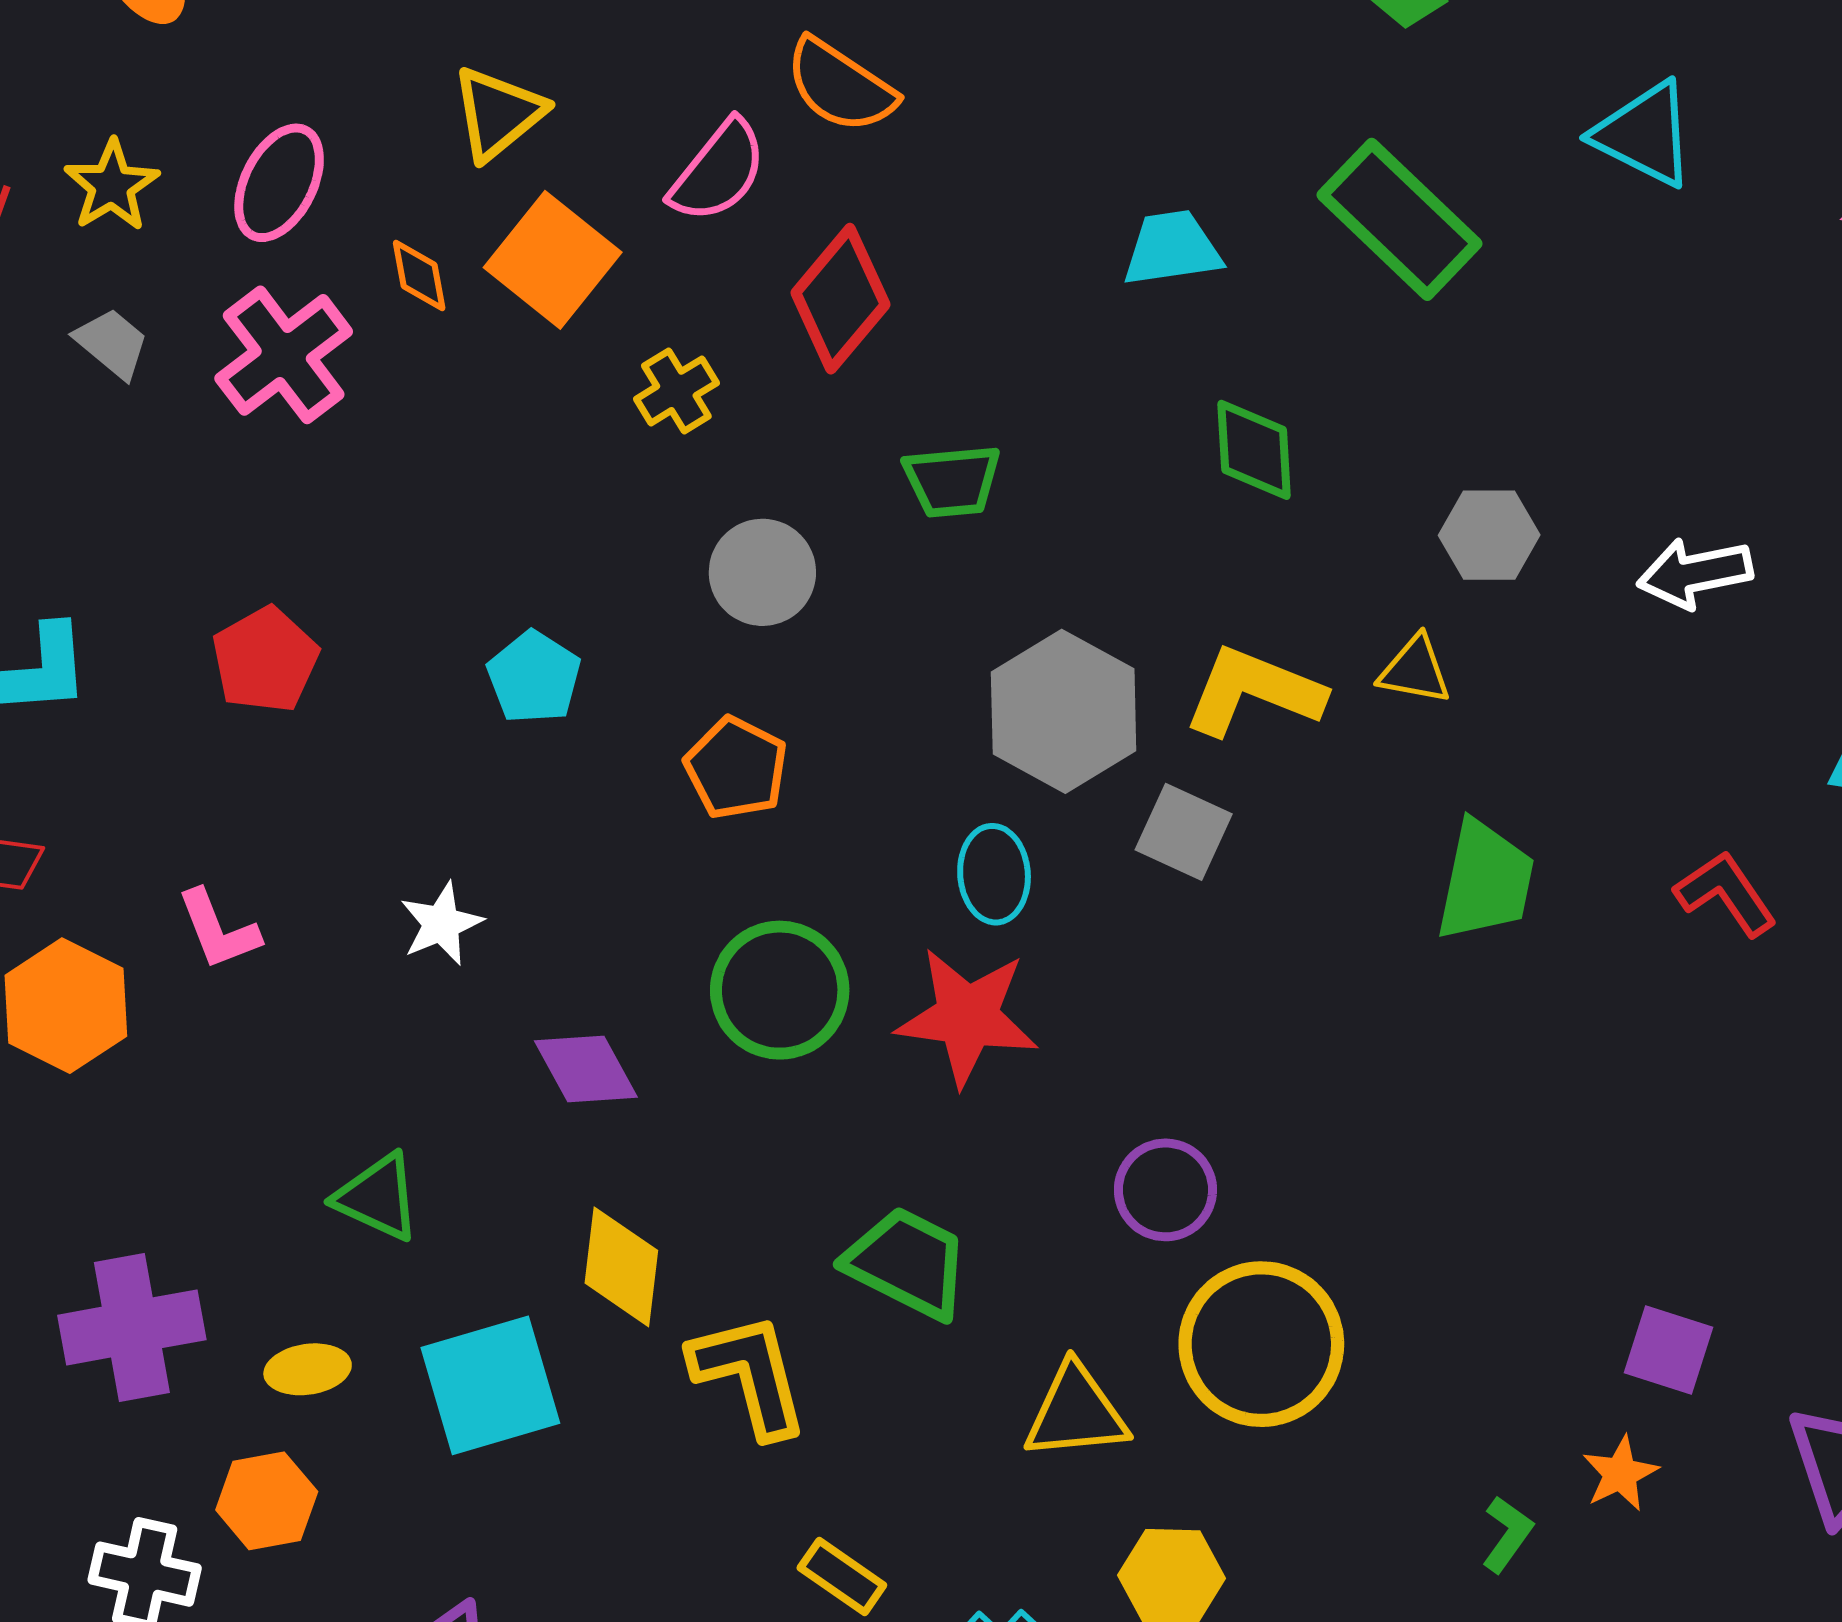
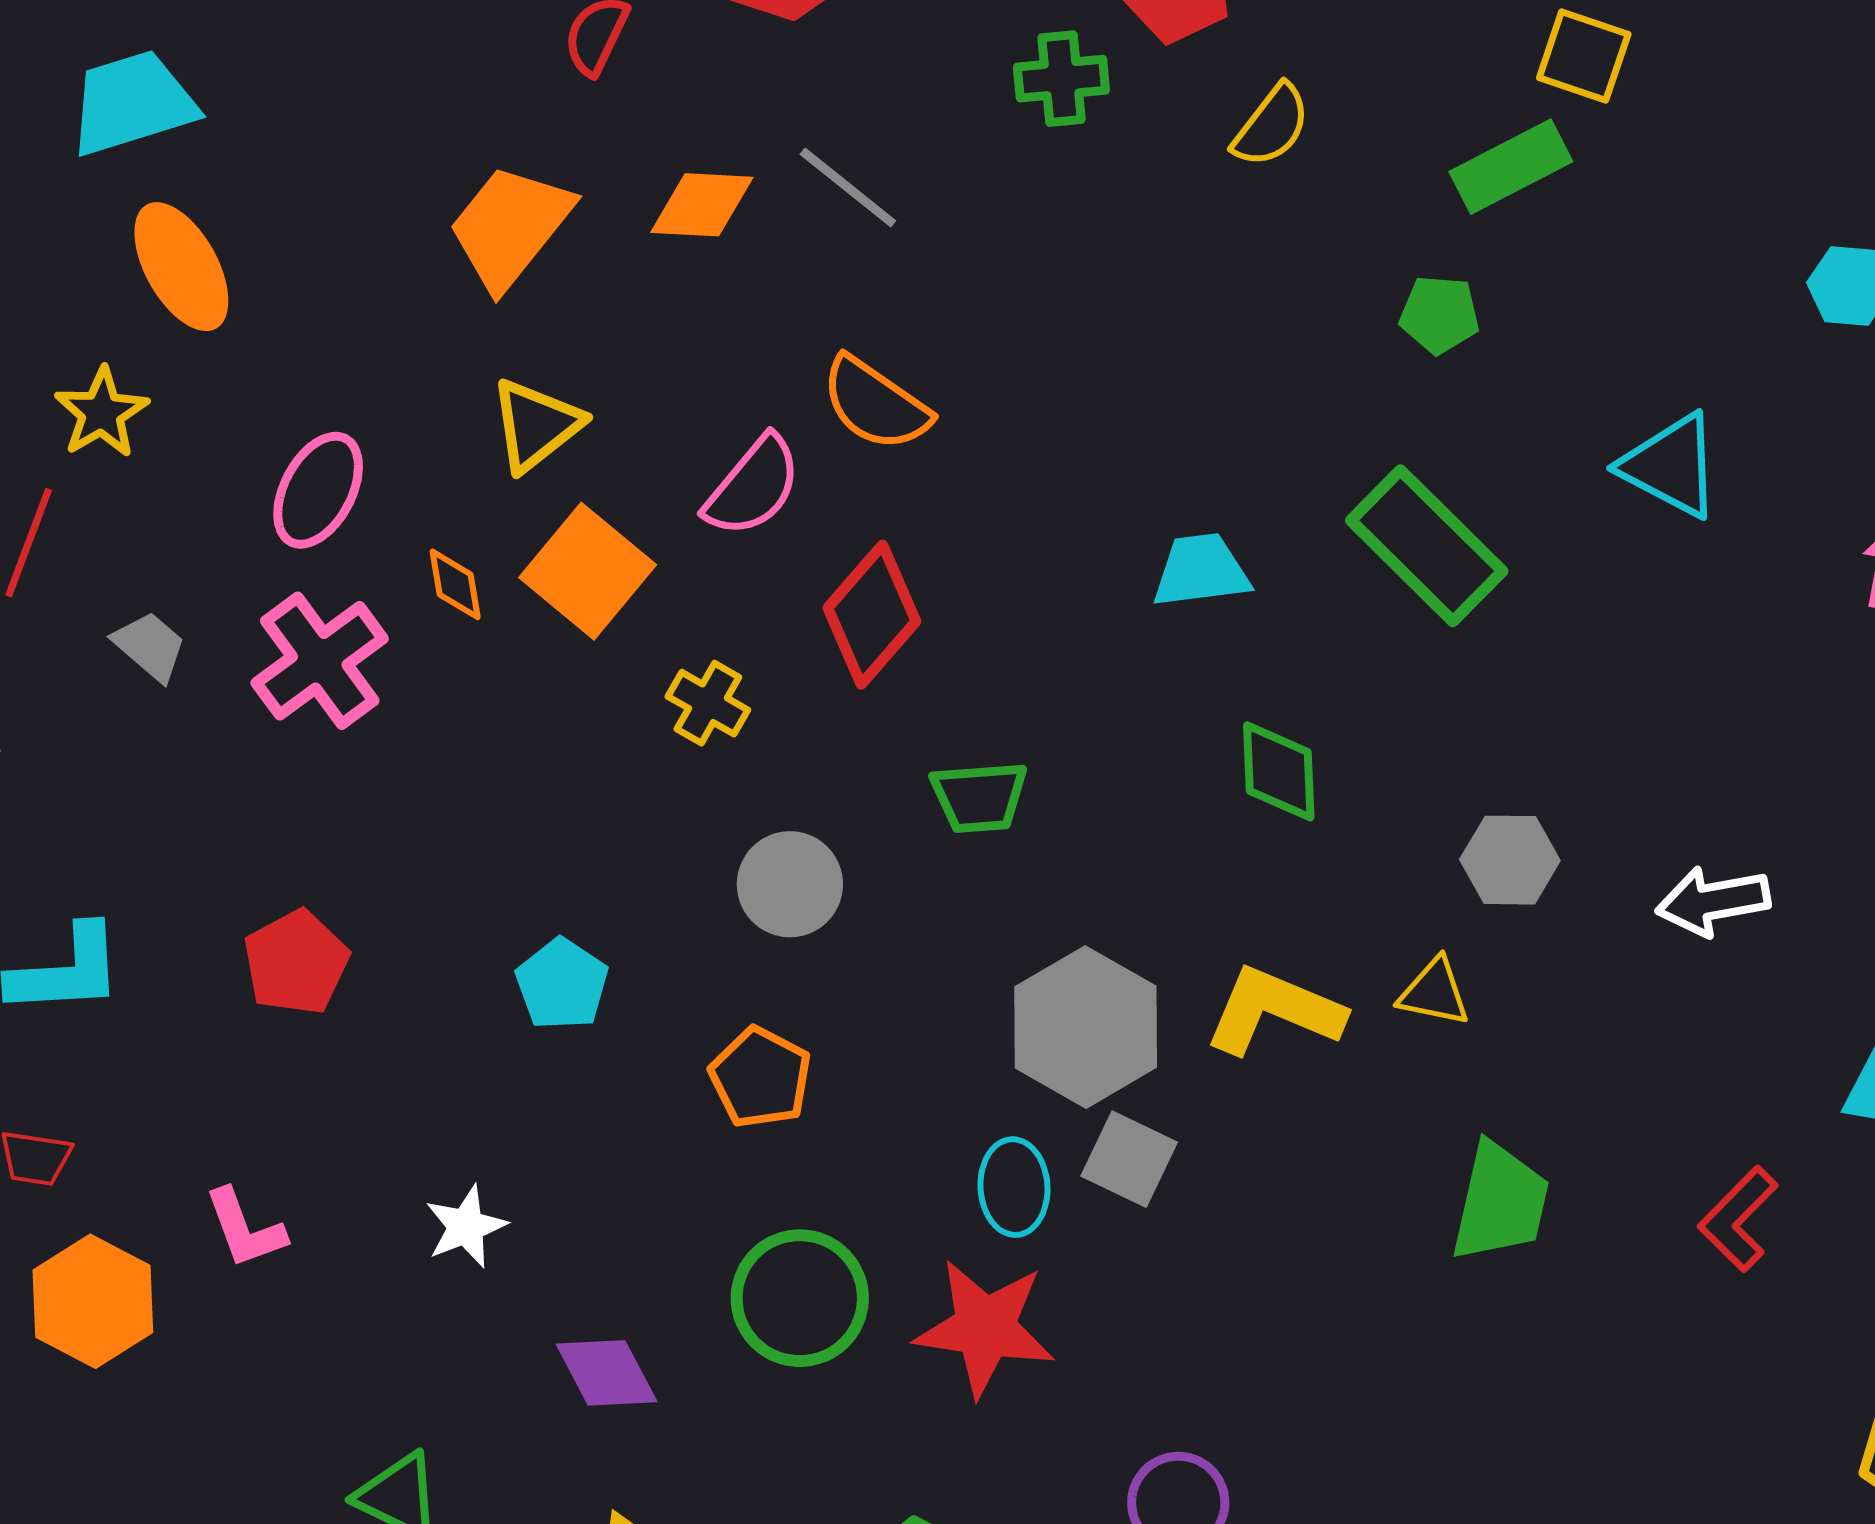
yellow star: (112, 186) -> (102, 413), moved
yellow cross: (676, 391) -> (708, 703), turned -30
gray square: (1184, 832) -> (1129, 1159), moved
red L-shape: (1726, 894) -> (1738, 1219), turned -102

